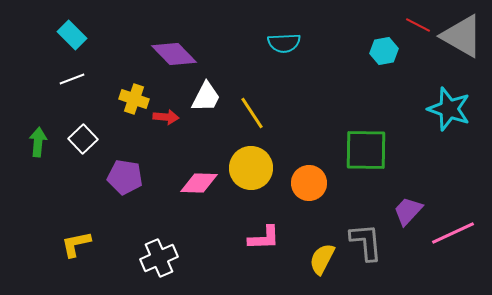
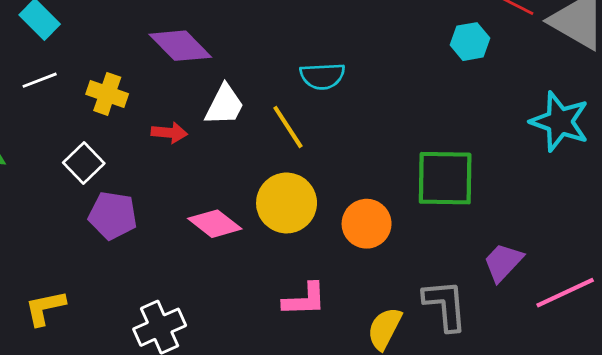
cyan semicircle: (284, 43) -> (322, 76), moved
yellow cross: (134, 99) -> (107, 94), moved
white square: (83, 139) -> (84, 163), moved
pink diamond: (199, 183) -> (215, 224), turned 36

